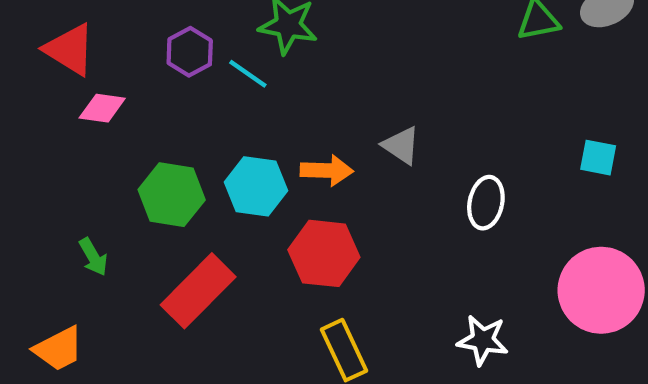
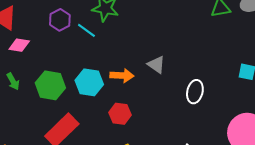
red hexagon: (324, 253) -> (120, 114), size x0.7
green arrow: (93, 257) -> (13, 81), moved

